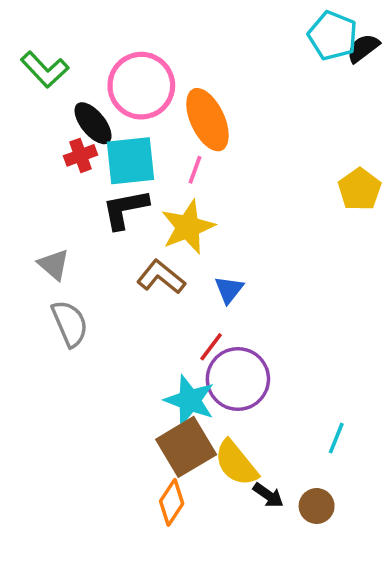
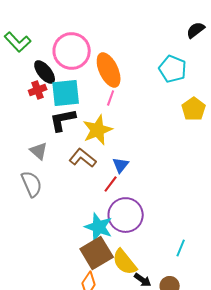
cyan pentagon: (333, 36) -> (173, 69), moved
pink line: (195, 170) -> (111, 98), moved
gray triangle: (54, 265) -> (39, 151), moved
red line: (211, 347) -> (111, 184), moved

